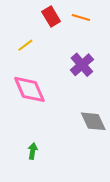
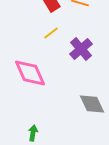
yellow line: (25, 45) -> (51, 33), moved

